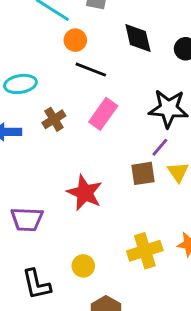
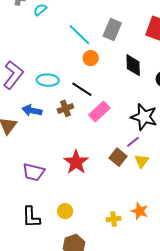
black line: (91, 70) -> (82, 89), moved
brown square: (143, 173) -> (118, 157), turned 36
yellow cross: (145, 251) -> (114, 219), moved, size x0.6

